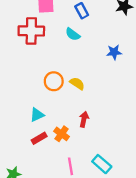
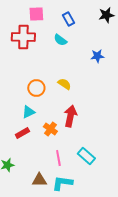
orange circle: (54, 81) -> (36, 88), moved
red arrow: (84, 119) -> (70, 116), size x1.5
red rectangle: (39, 138) -> (22, 133), moved

